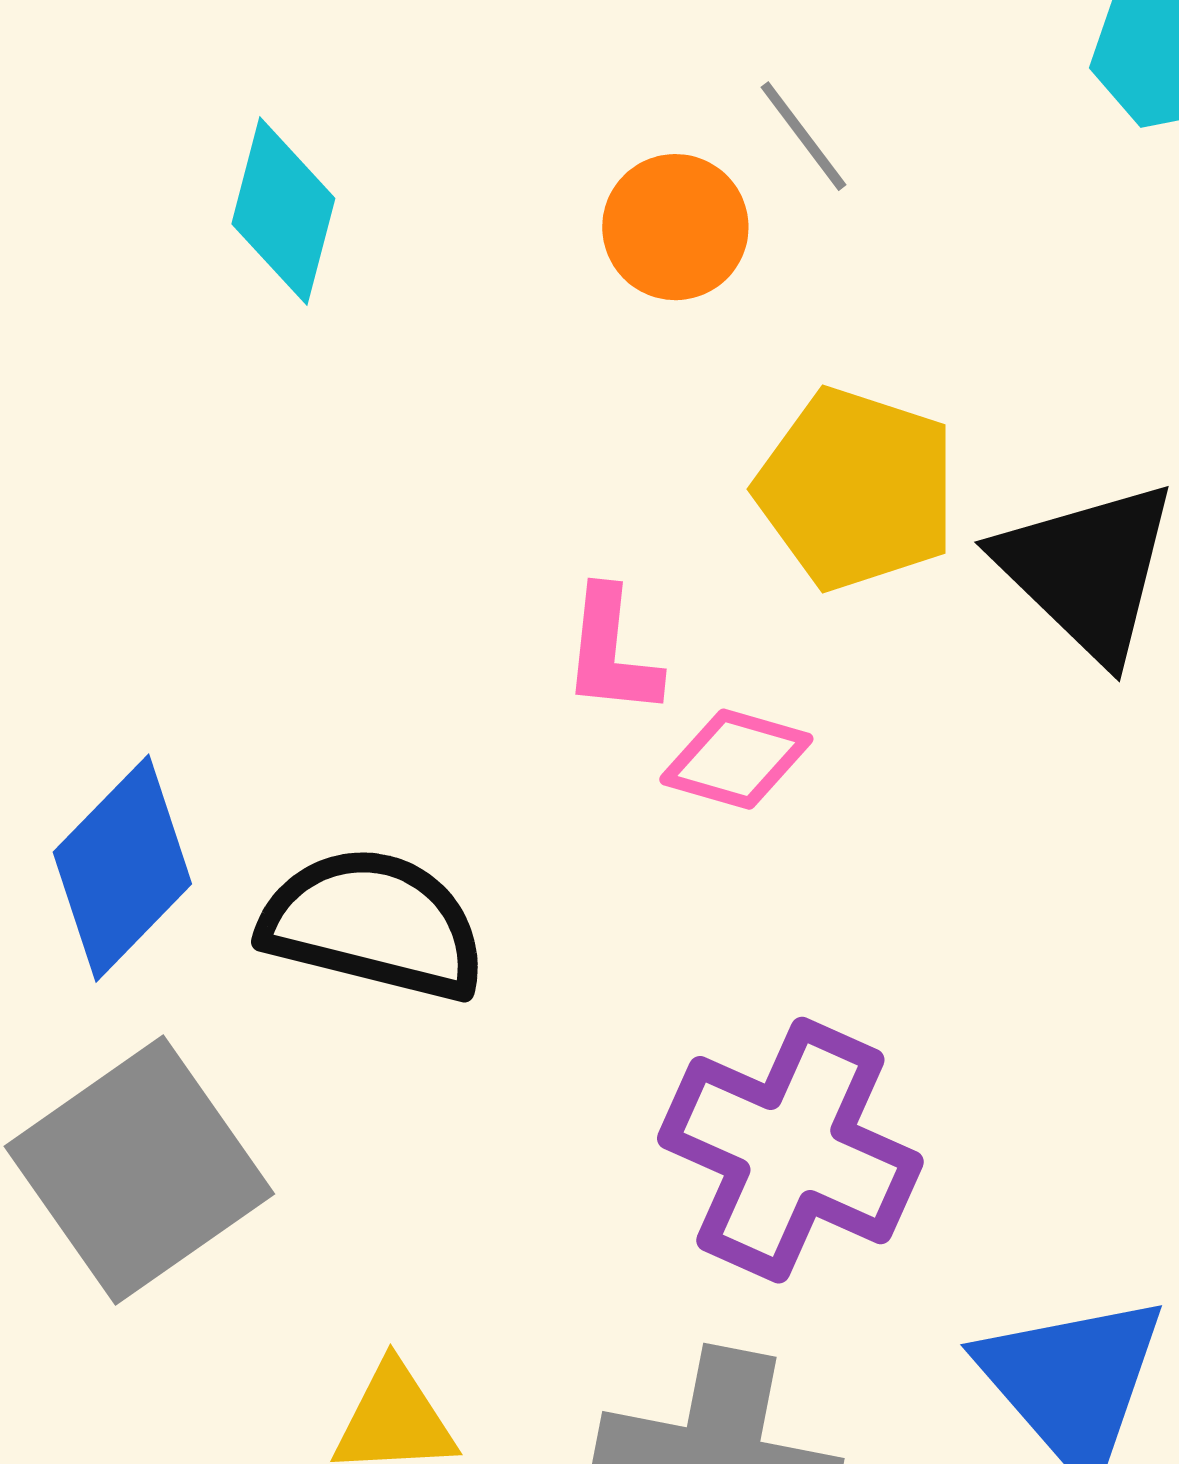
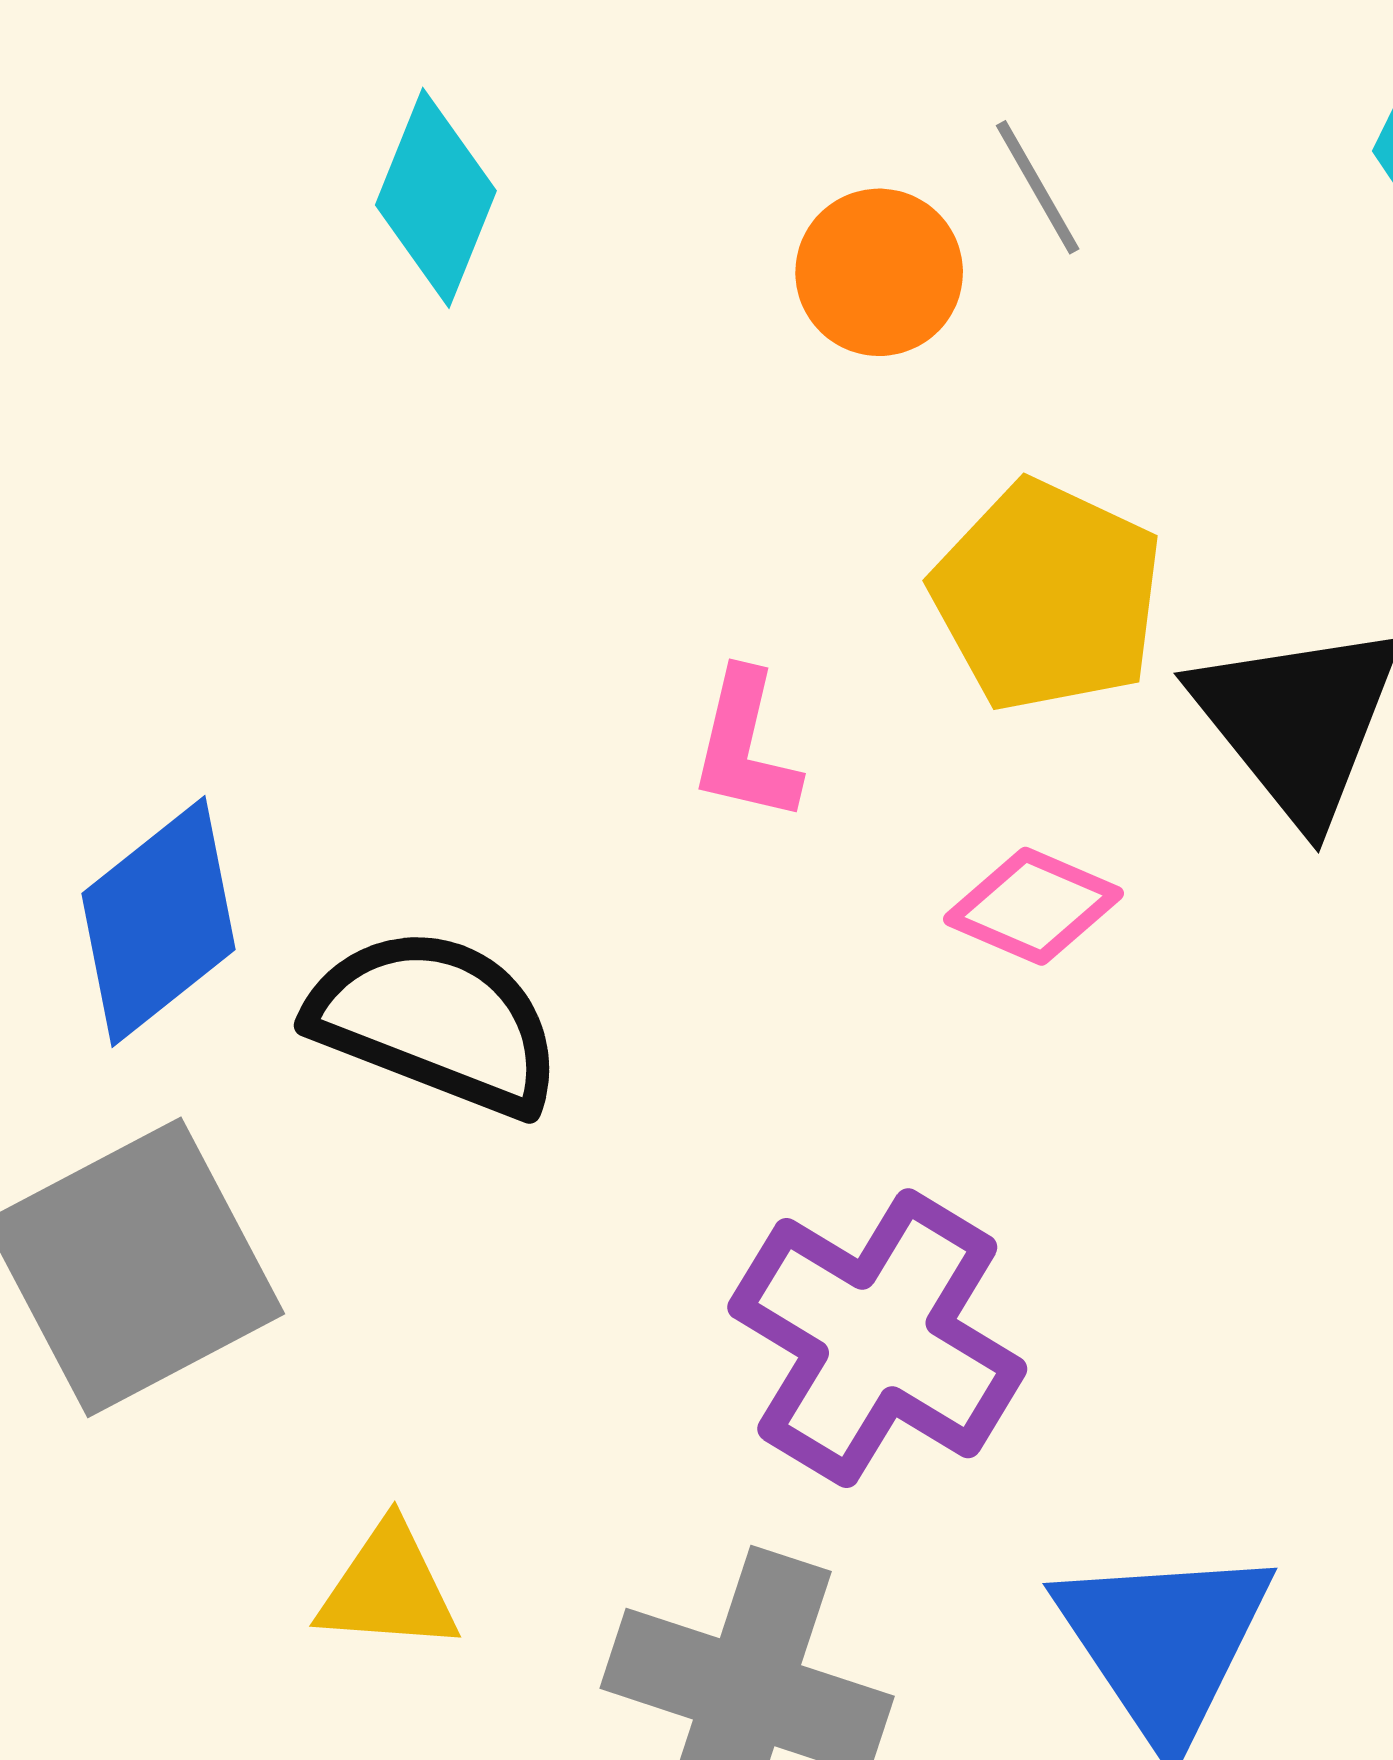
pink diamond: (736, 759) -> (1033, 906), moved

